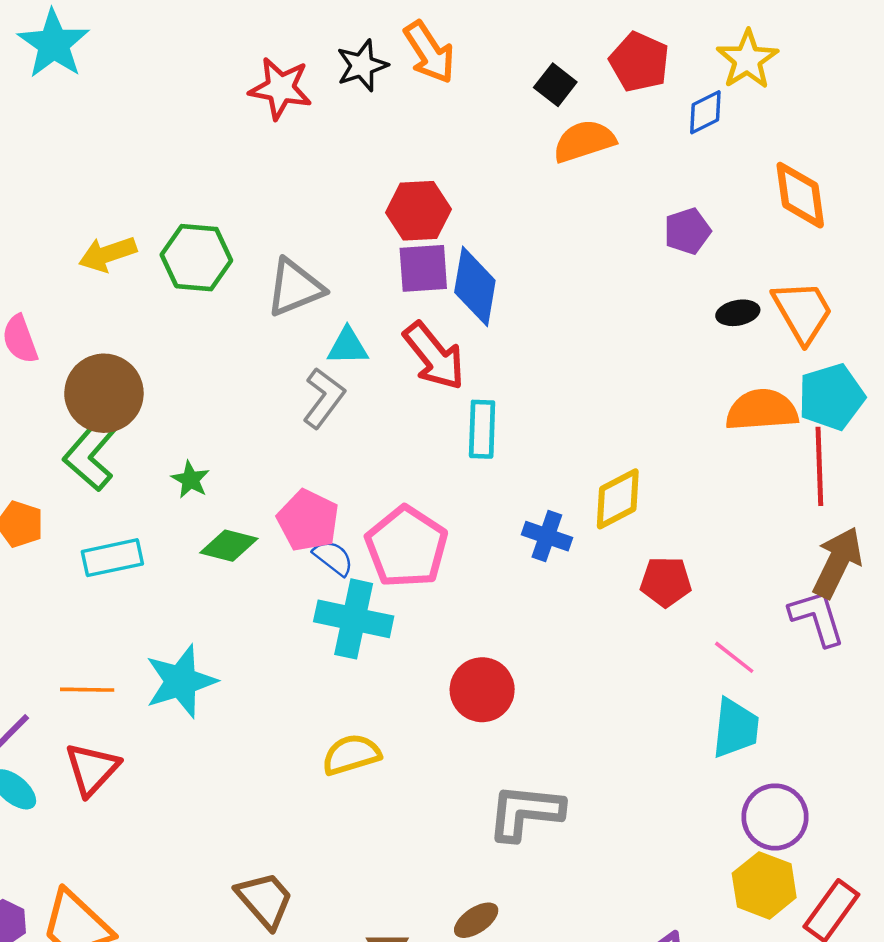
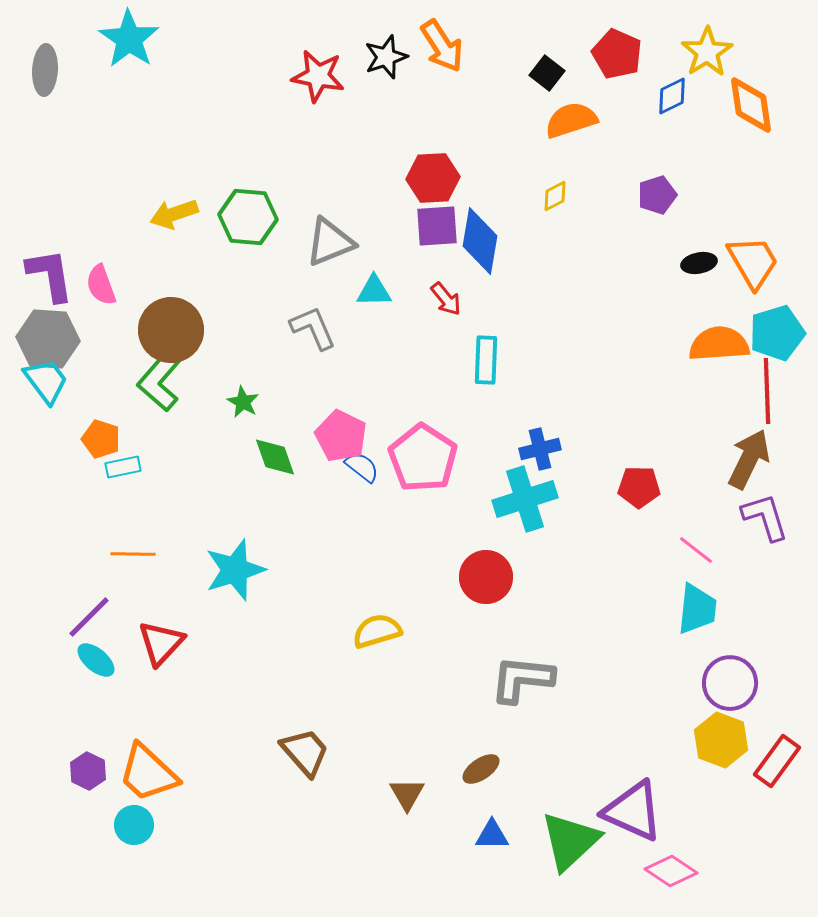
orange diamond: (800, 195) -> (751, 105), moved
red arrow: (434, 356) -> (446, 299), size x0.6
gray L-shape: (324, 398) -> (313, 328), moved, turned -60
yellow diamond: (618, 499) -> (555, 196), moved, size x0.6
blue cross: (547, 536) -> (540, 449), turned -33
green diamond: (229, 546) -> (275, 457), turned 57
cyan rectangle: (112, 558) -> (123, 467), moved, size x0.7
brown arrow: (837, 562) -> (749, 459), moved
cyan cross: (354, 619) -> (525, 499), moved, turned -30
orange line: (87, 690) -> (133, 554), moved

